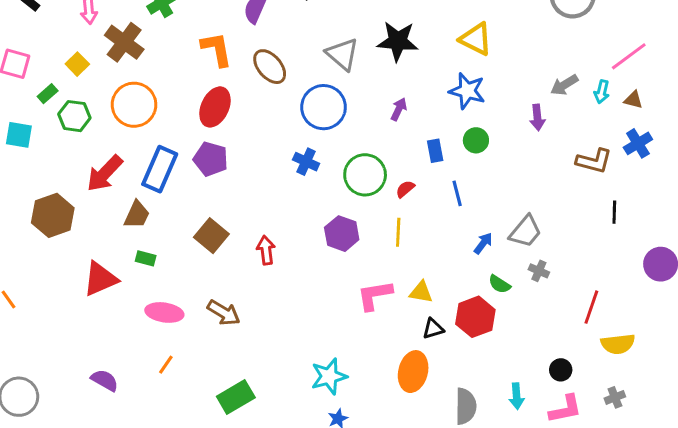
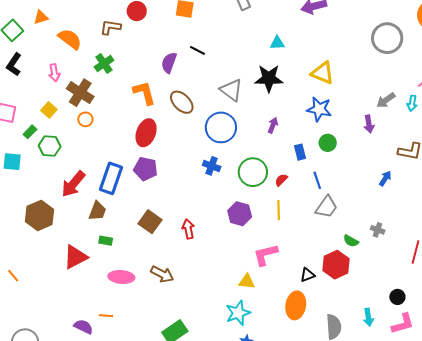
orange circle: (134, 105) -> (85, 119), moved, size x0.5
gray trapezoid: (526, 231) -> (326, 207), moved
blue arrow: (483, 243) -> (385, 178), moved
yellow triangle: (421, 292) -> (247, 282), moved
orange line: (166, 365) -> (106, 316), moved, turned 64

